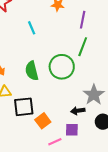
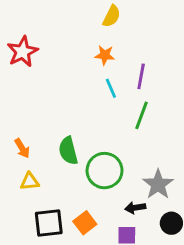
cyan line: (32, 28) -> (111, 88), moved
green circle: (62, 67) -> (105, 171), moved
black square: (24, 107) -> (49, 223), moved

